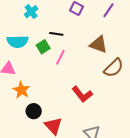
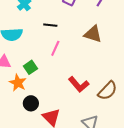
green square: (43, 47) -> (30, 67), moved
brown semicircle: (114, 68) -> (108, 91), moved

